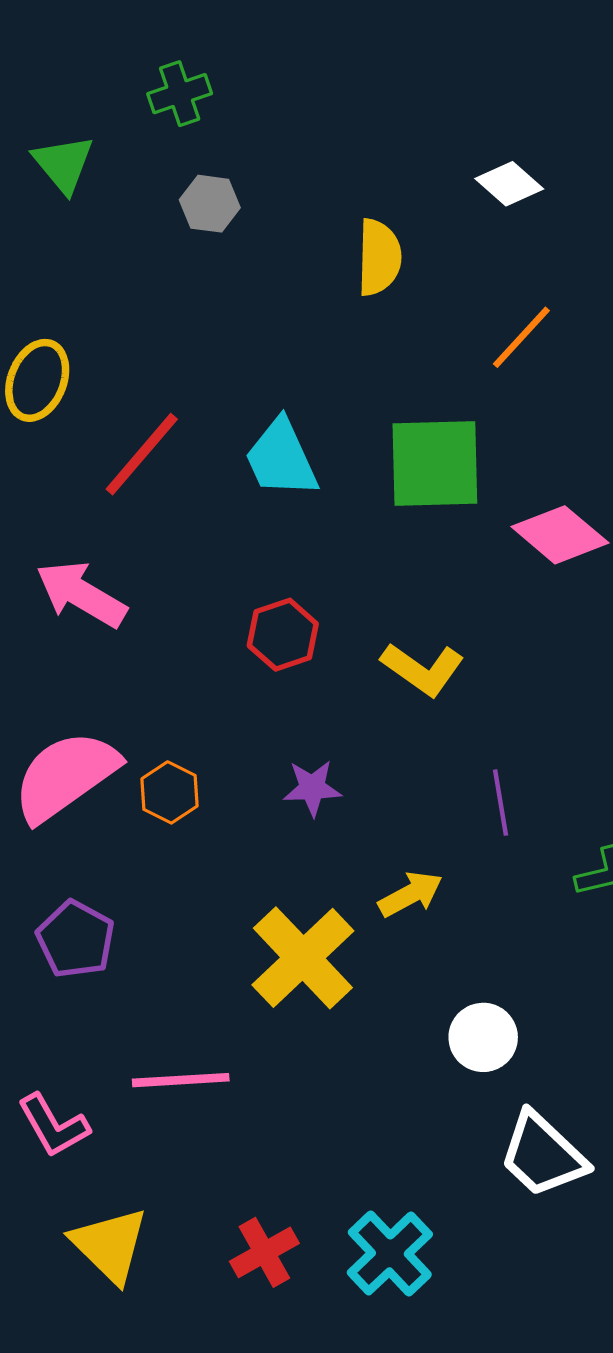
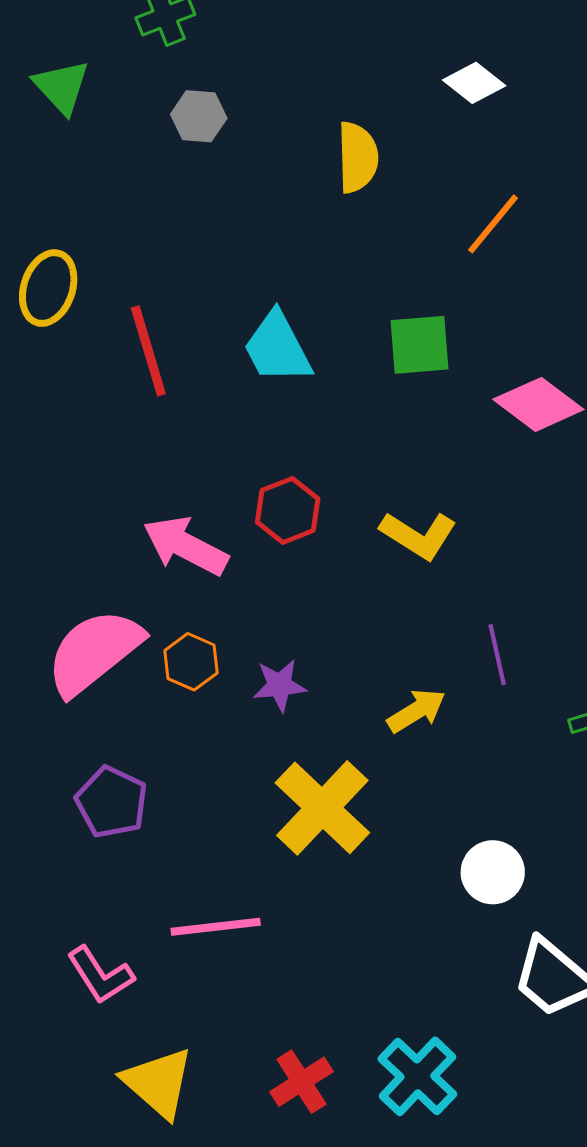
red line: (142, 454) -> (148, 351), turned -54
green square: (435, 463) -> (419, 345), size x0.7
pink arrow: (81, 594) -> (186, 546), moved
purple star: (312, 788) -> (280, 685), moved
yellow arrow: (411, 894) -> (416, 711), moved

